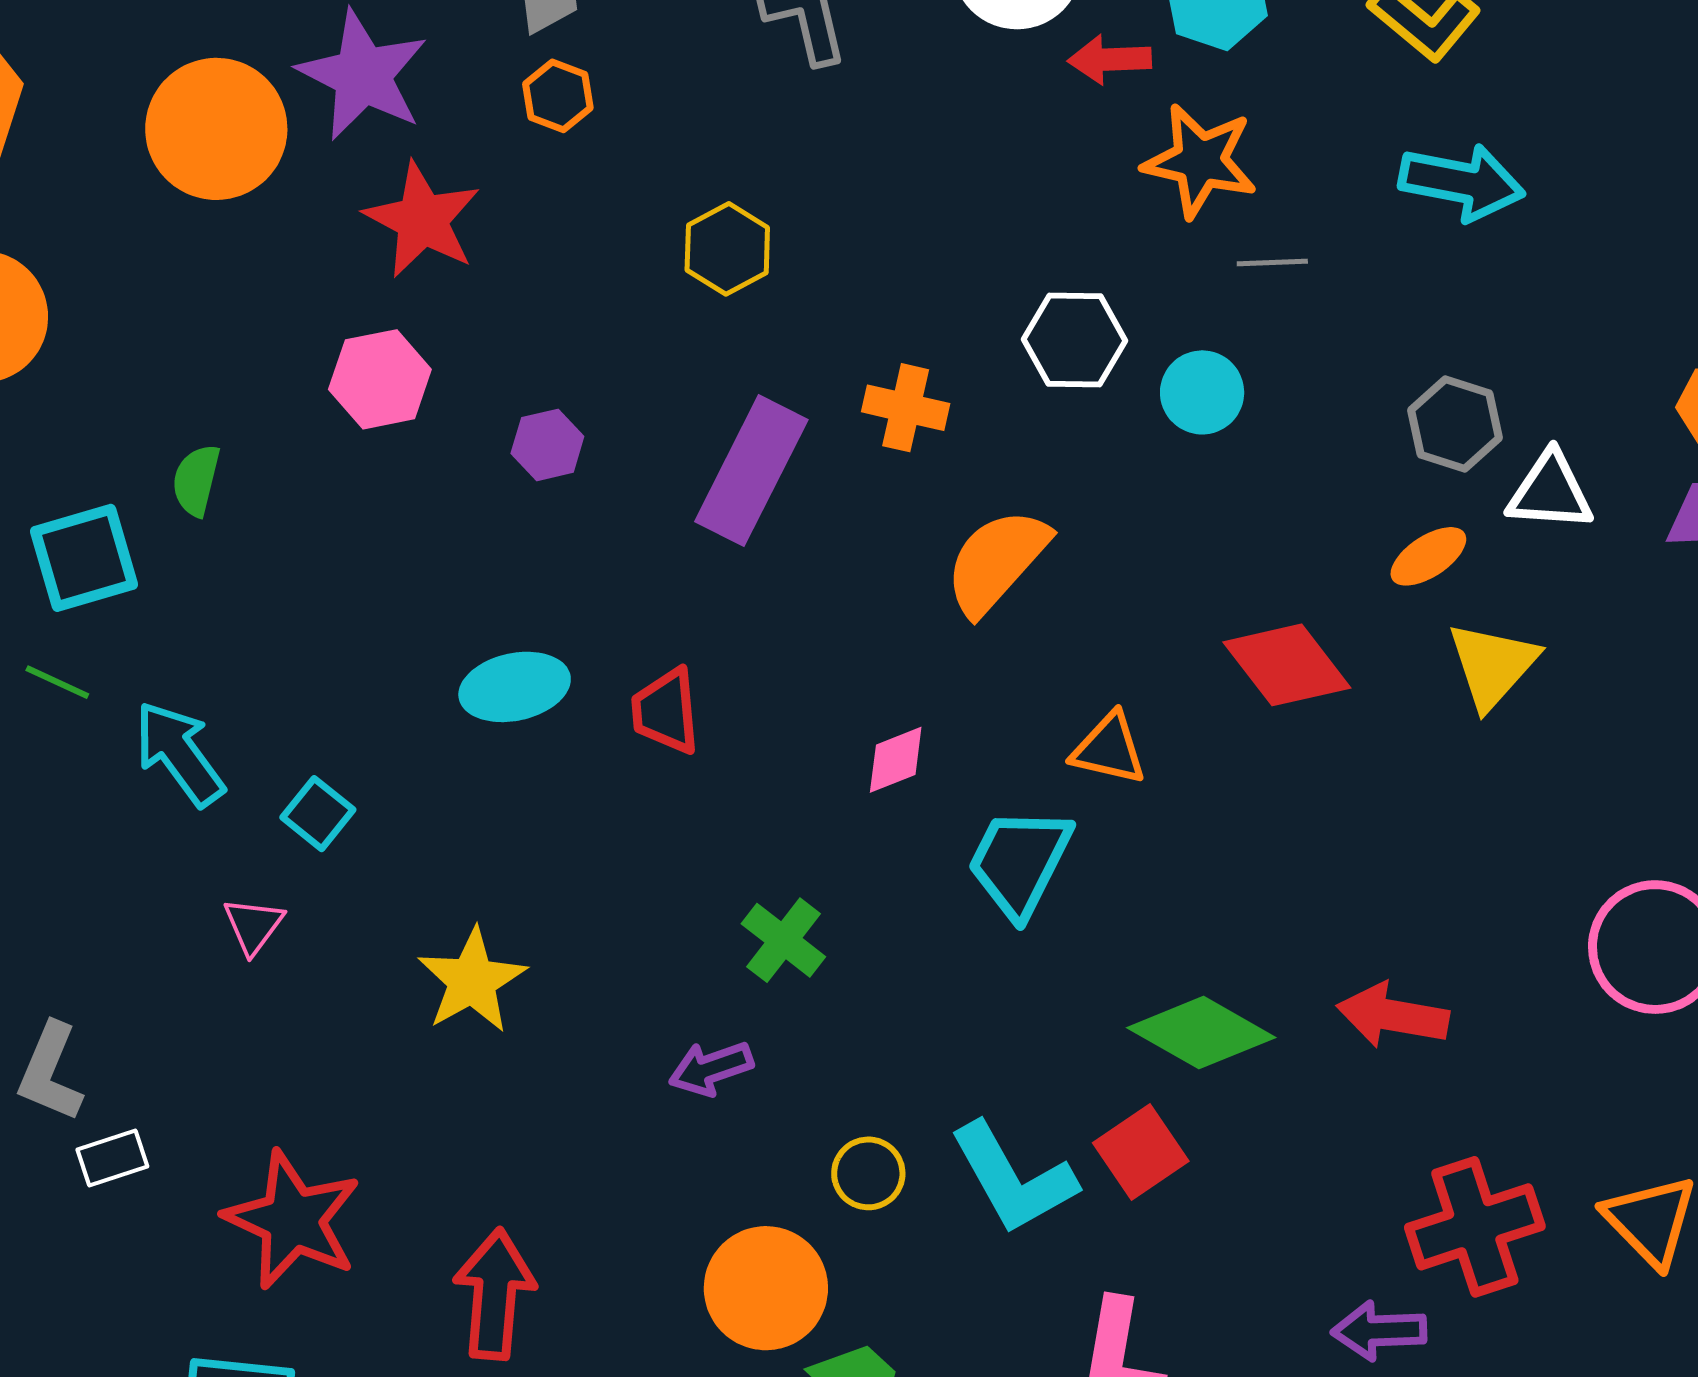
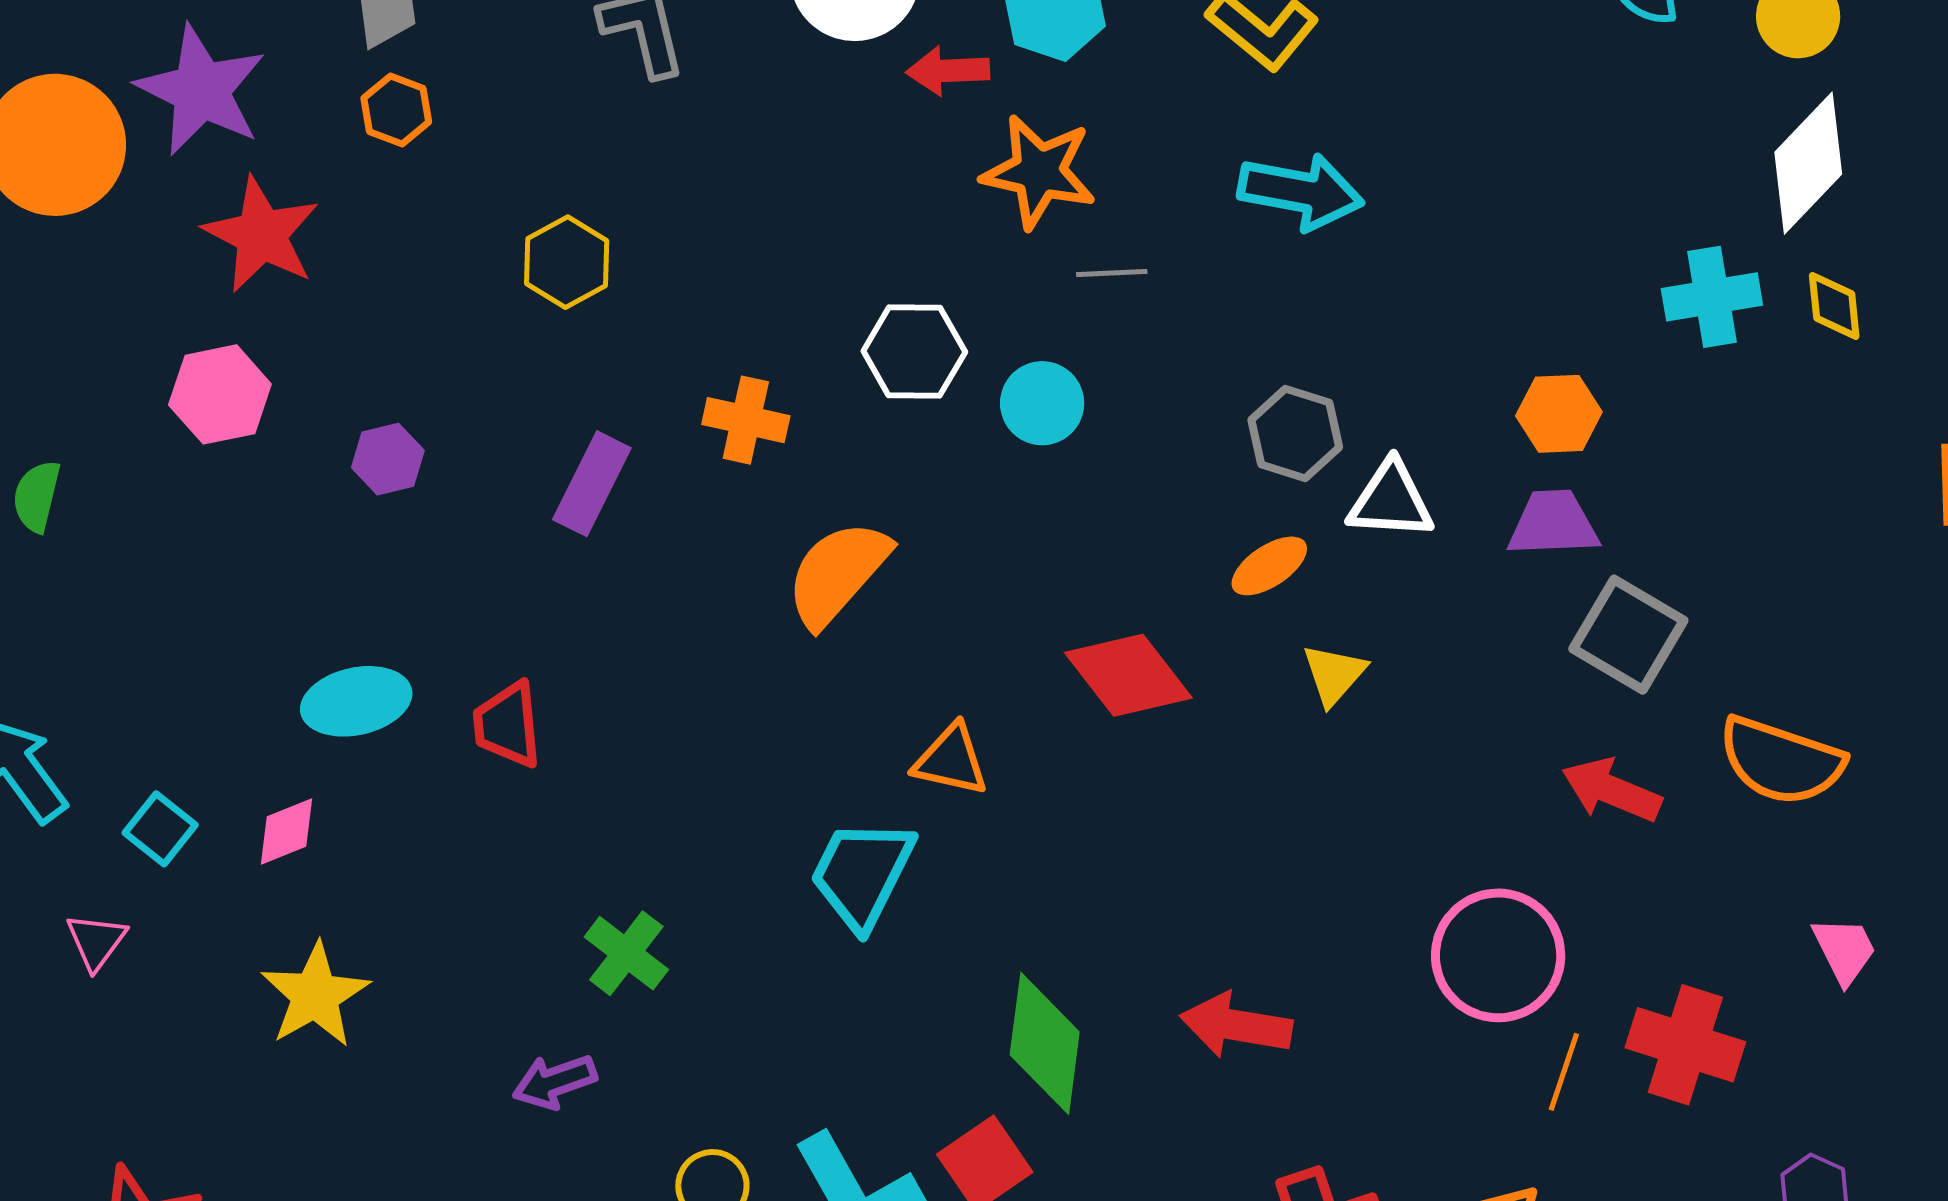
purple rectangle: (751, 471) -> (592, 484), size x0.7
yellow triangle: (1493, 665) -> (1334, 674), size x0.7
pink diamond: (896, 760) -> (287, 831), moved
green diamond: (1201, 1033) -> (1045, 1043), turned 68

